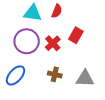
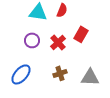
purple circle: (27, 41) -> (32, 40), size x0.6
brown cross: (55, 74) -> (60, 73), turned -32

